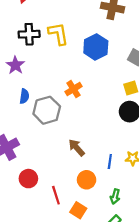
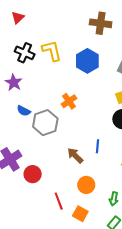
black cross: (29, 34) -> (25, 53), turned 30
blue semicircle: (24, 96) -> (24, 111), turned 112
blue line: (110, 161) -> (98, 146), moved
red circle: (28, 179) -> (33, 174), moved

